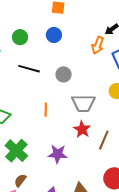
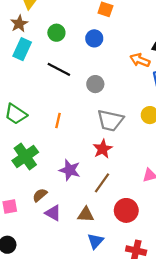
orange arrow: (98, 45) -> (140, 60), turned 78
orange line: (46, 110) -> (58, 120), moved
brown line: (104, 140) -> (102, 183), moved
brown semicircle: (20, 180) -> (40, 195), moved

